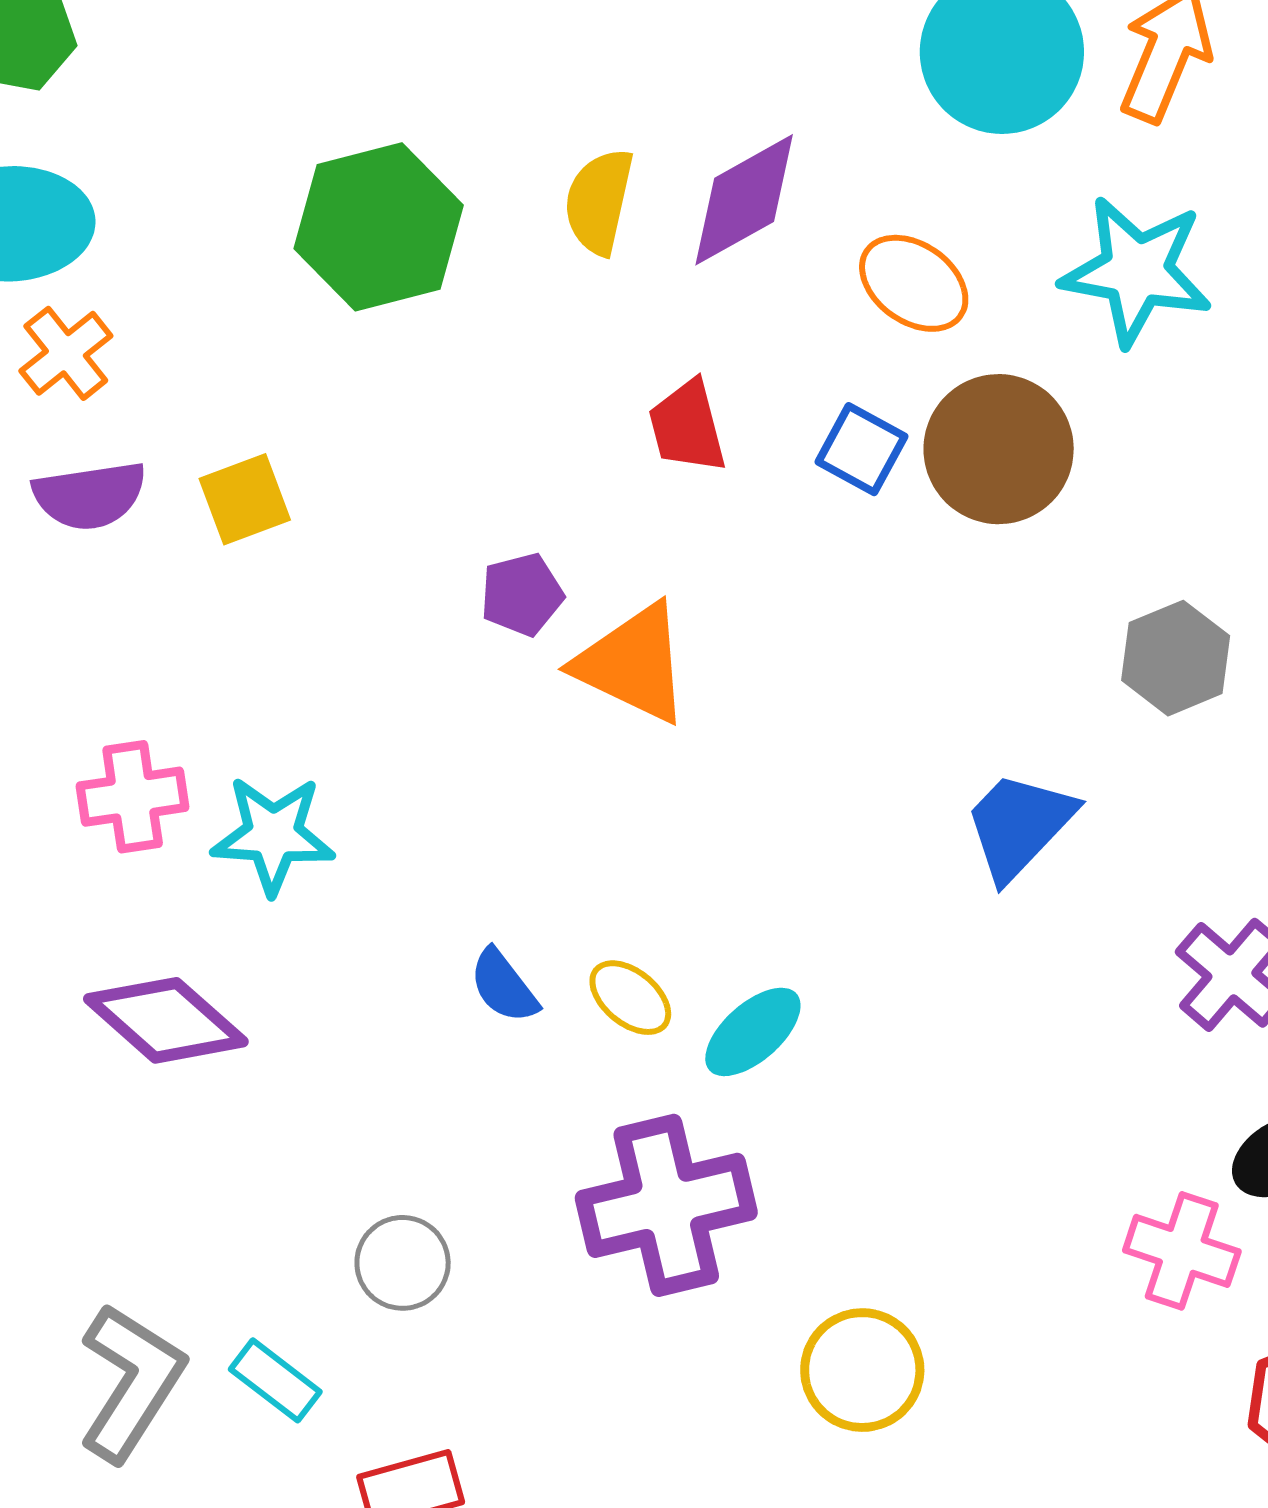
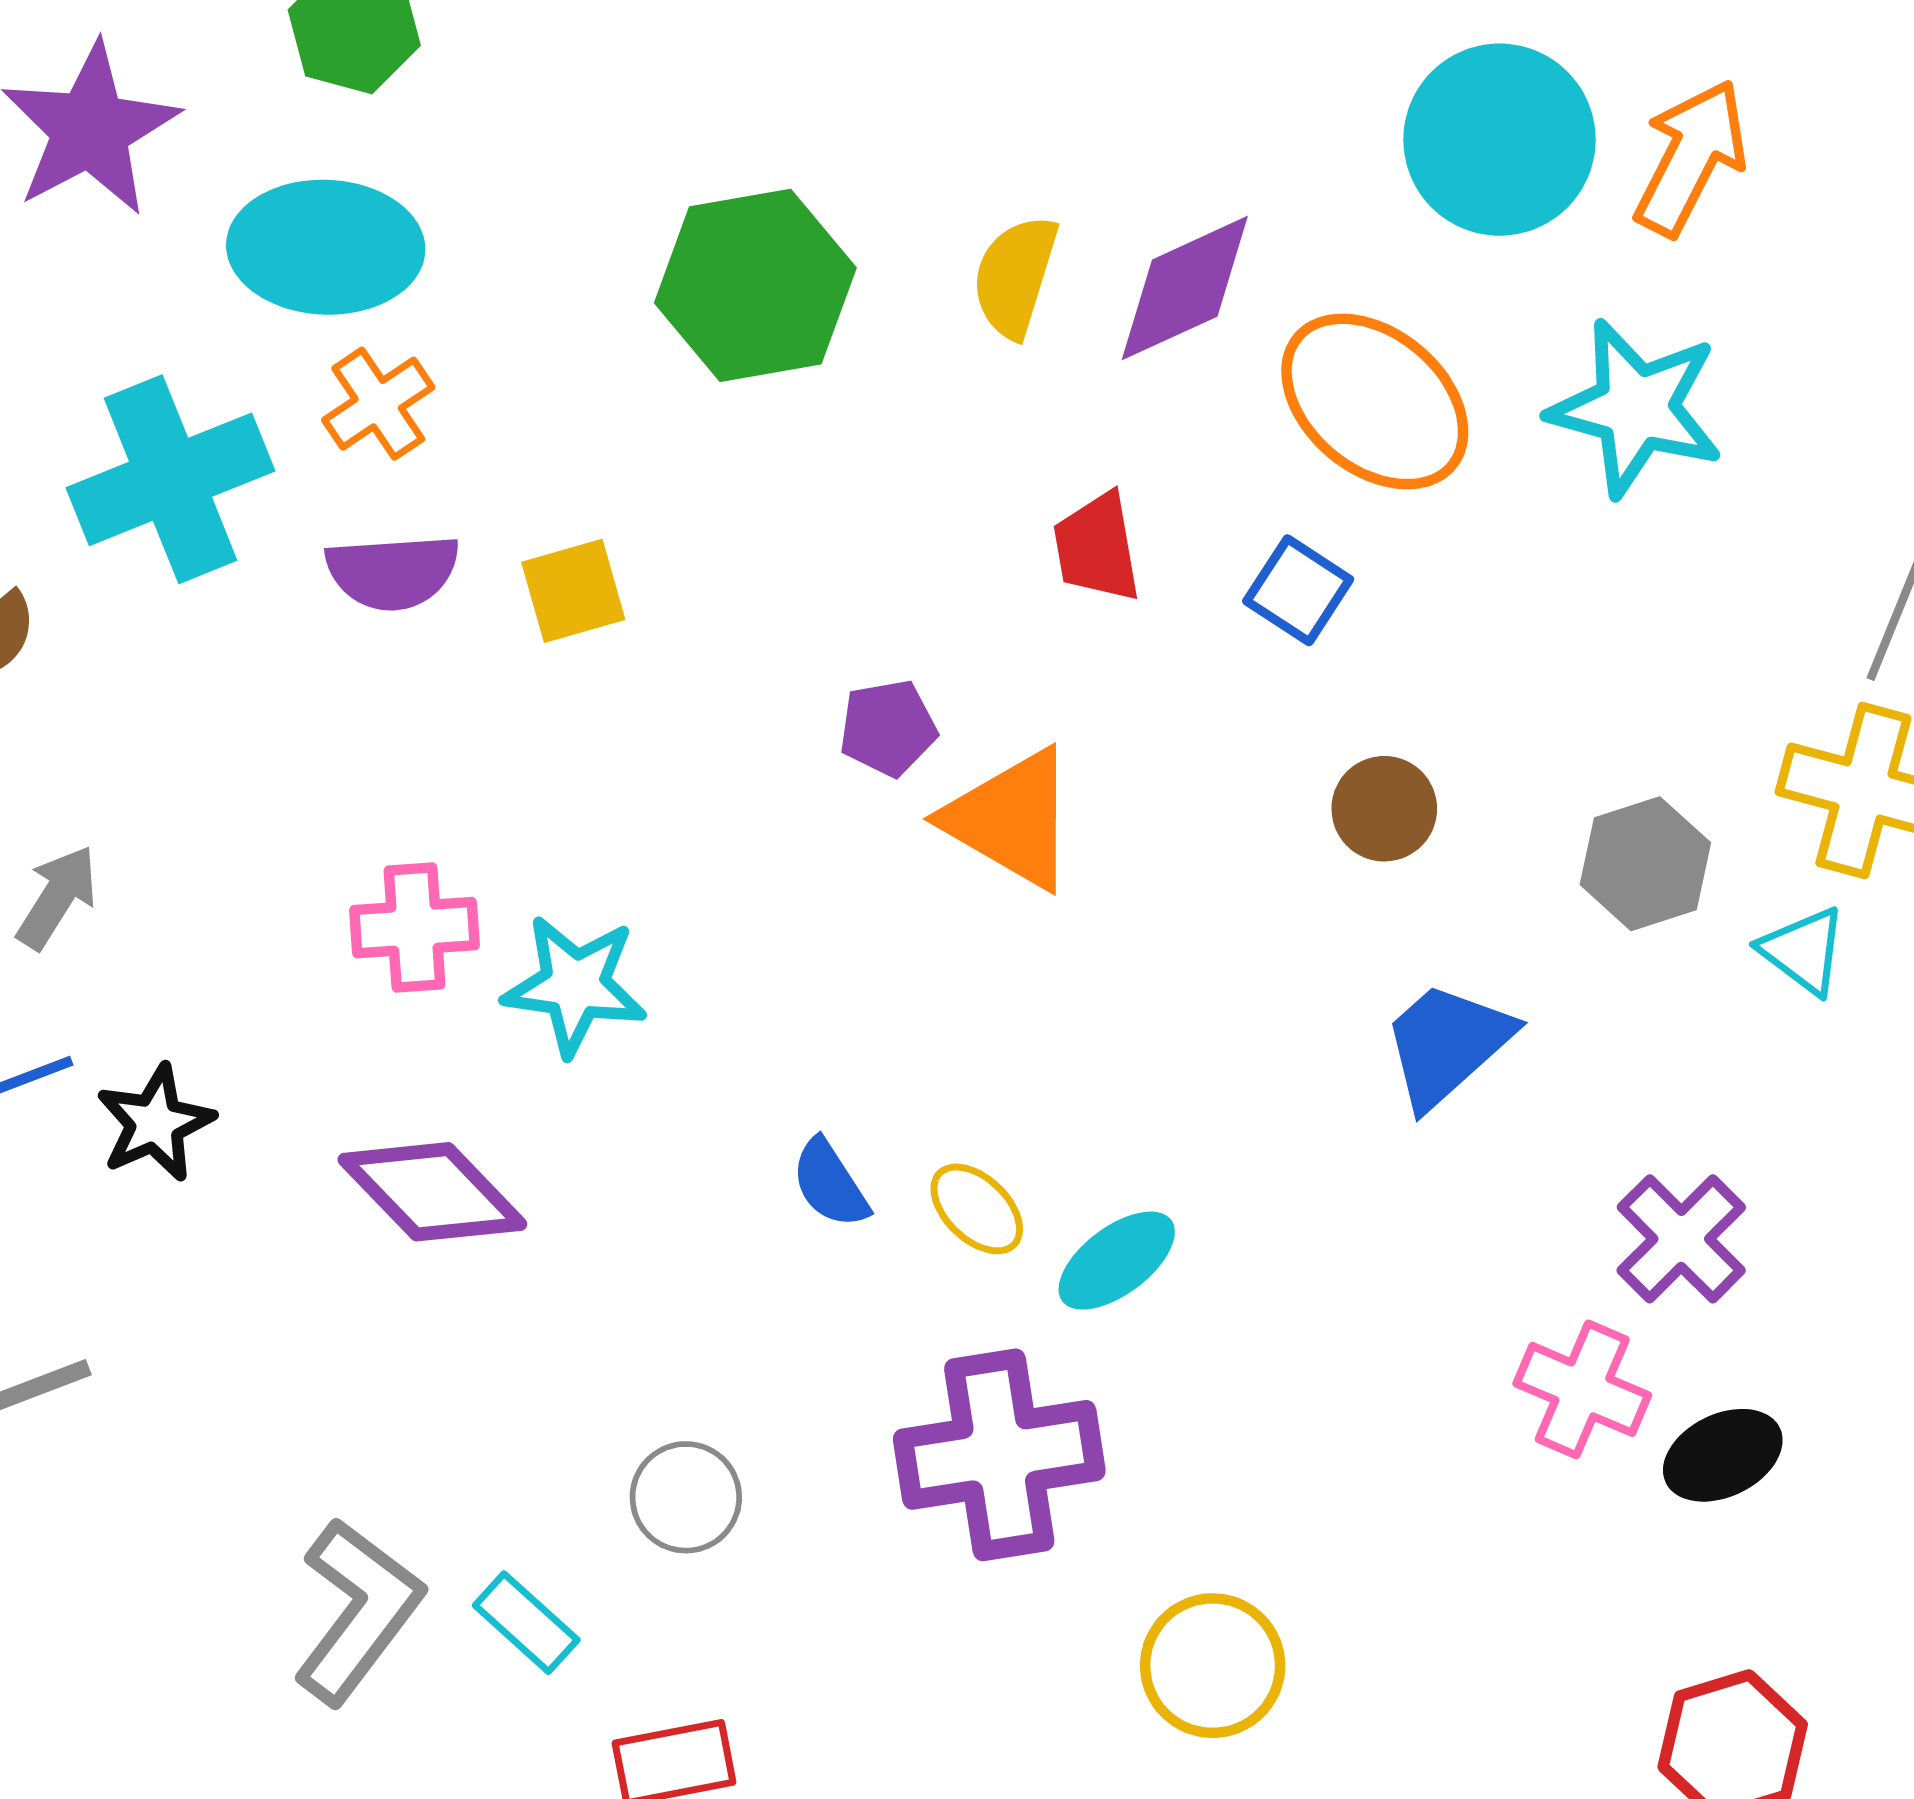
orange ellipse: (914, 283) -> (1375, 401), size x1.5
brown circle: (999, 449) -> (1384, 809), moved, size x0.6
pink cross: (1182, 1251) -> (1582, 1389), moved

